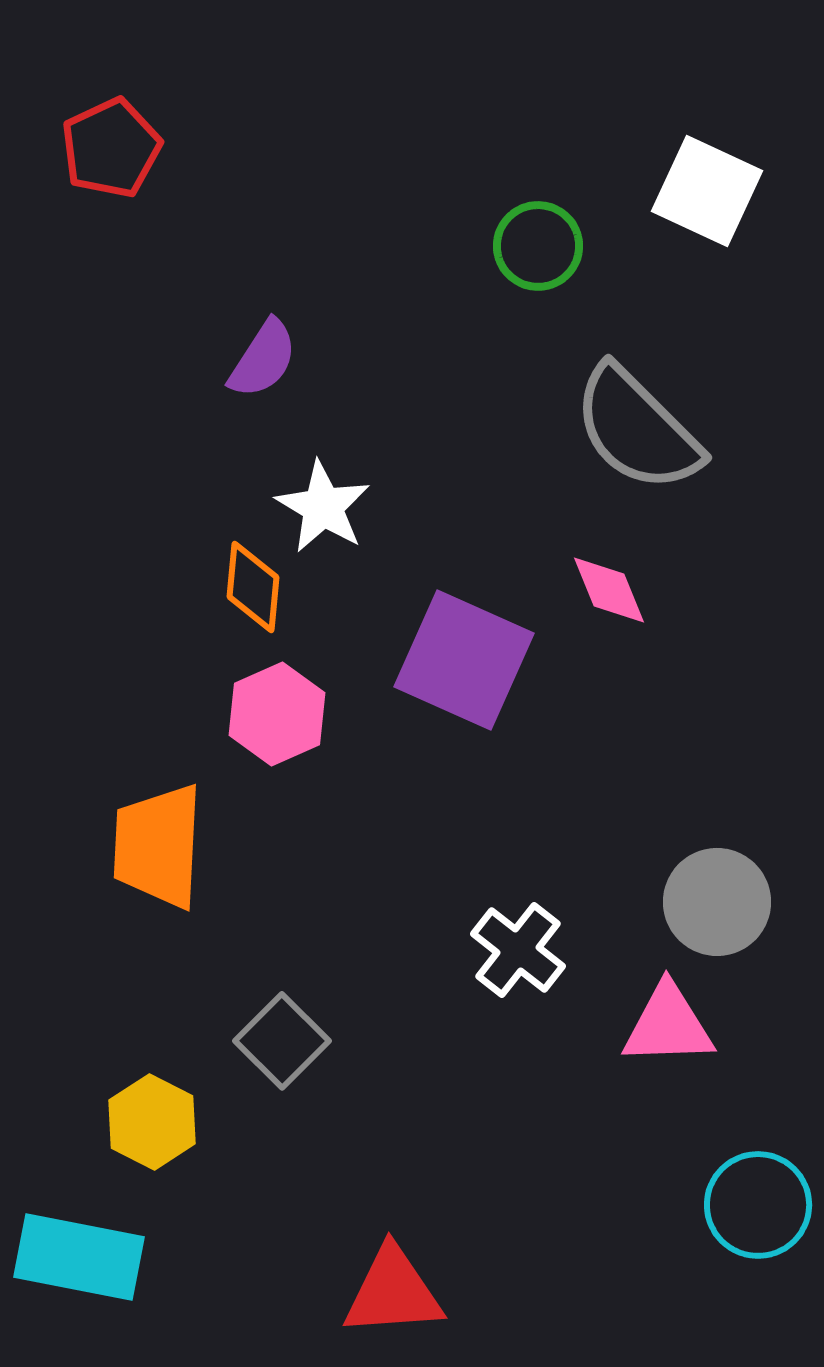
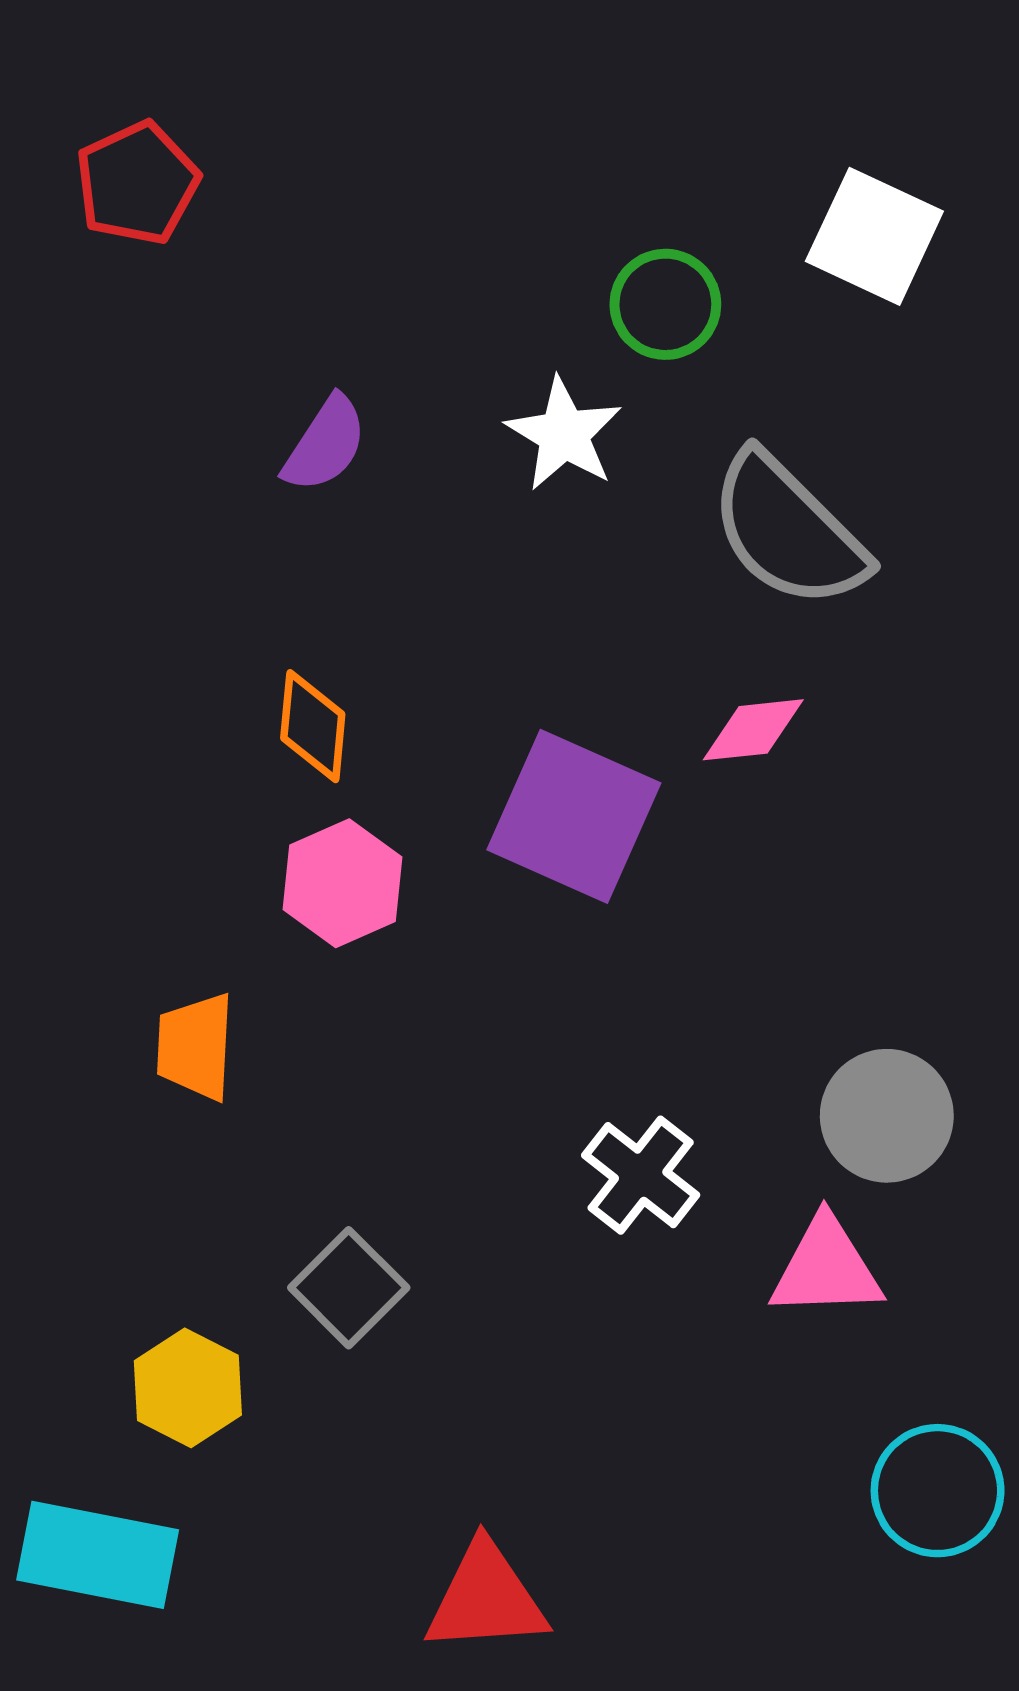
white star: (323, 507) -> (564, 434), moved
pink diamond: (609, 590) -> (753, 730), turned -74
orange trapezoid: (158, 846) -> (195, 1047), size x0.7

